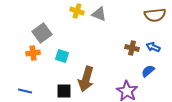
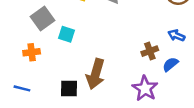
brown cross: (132, 48) -> (150, 51), moved, turned -32
orange cross: (33, 53) -> (32, 52), moved
cyan square: (62, 56) -> (67, 34), moved

